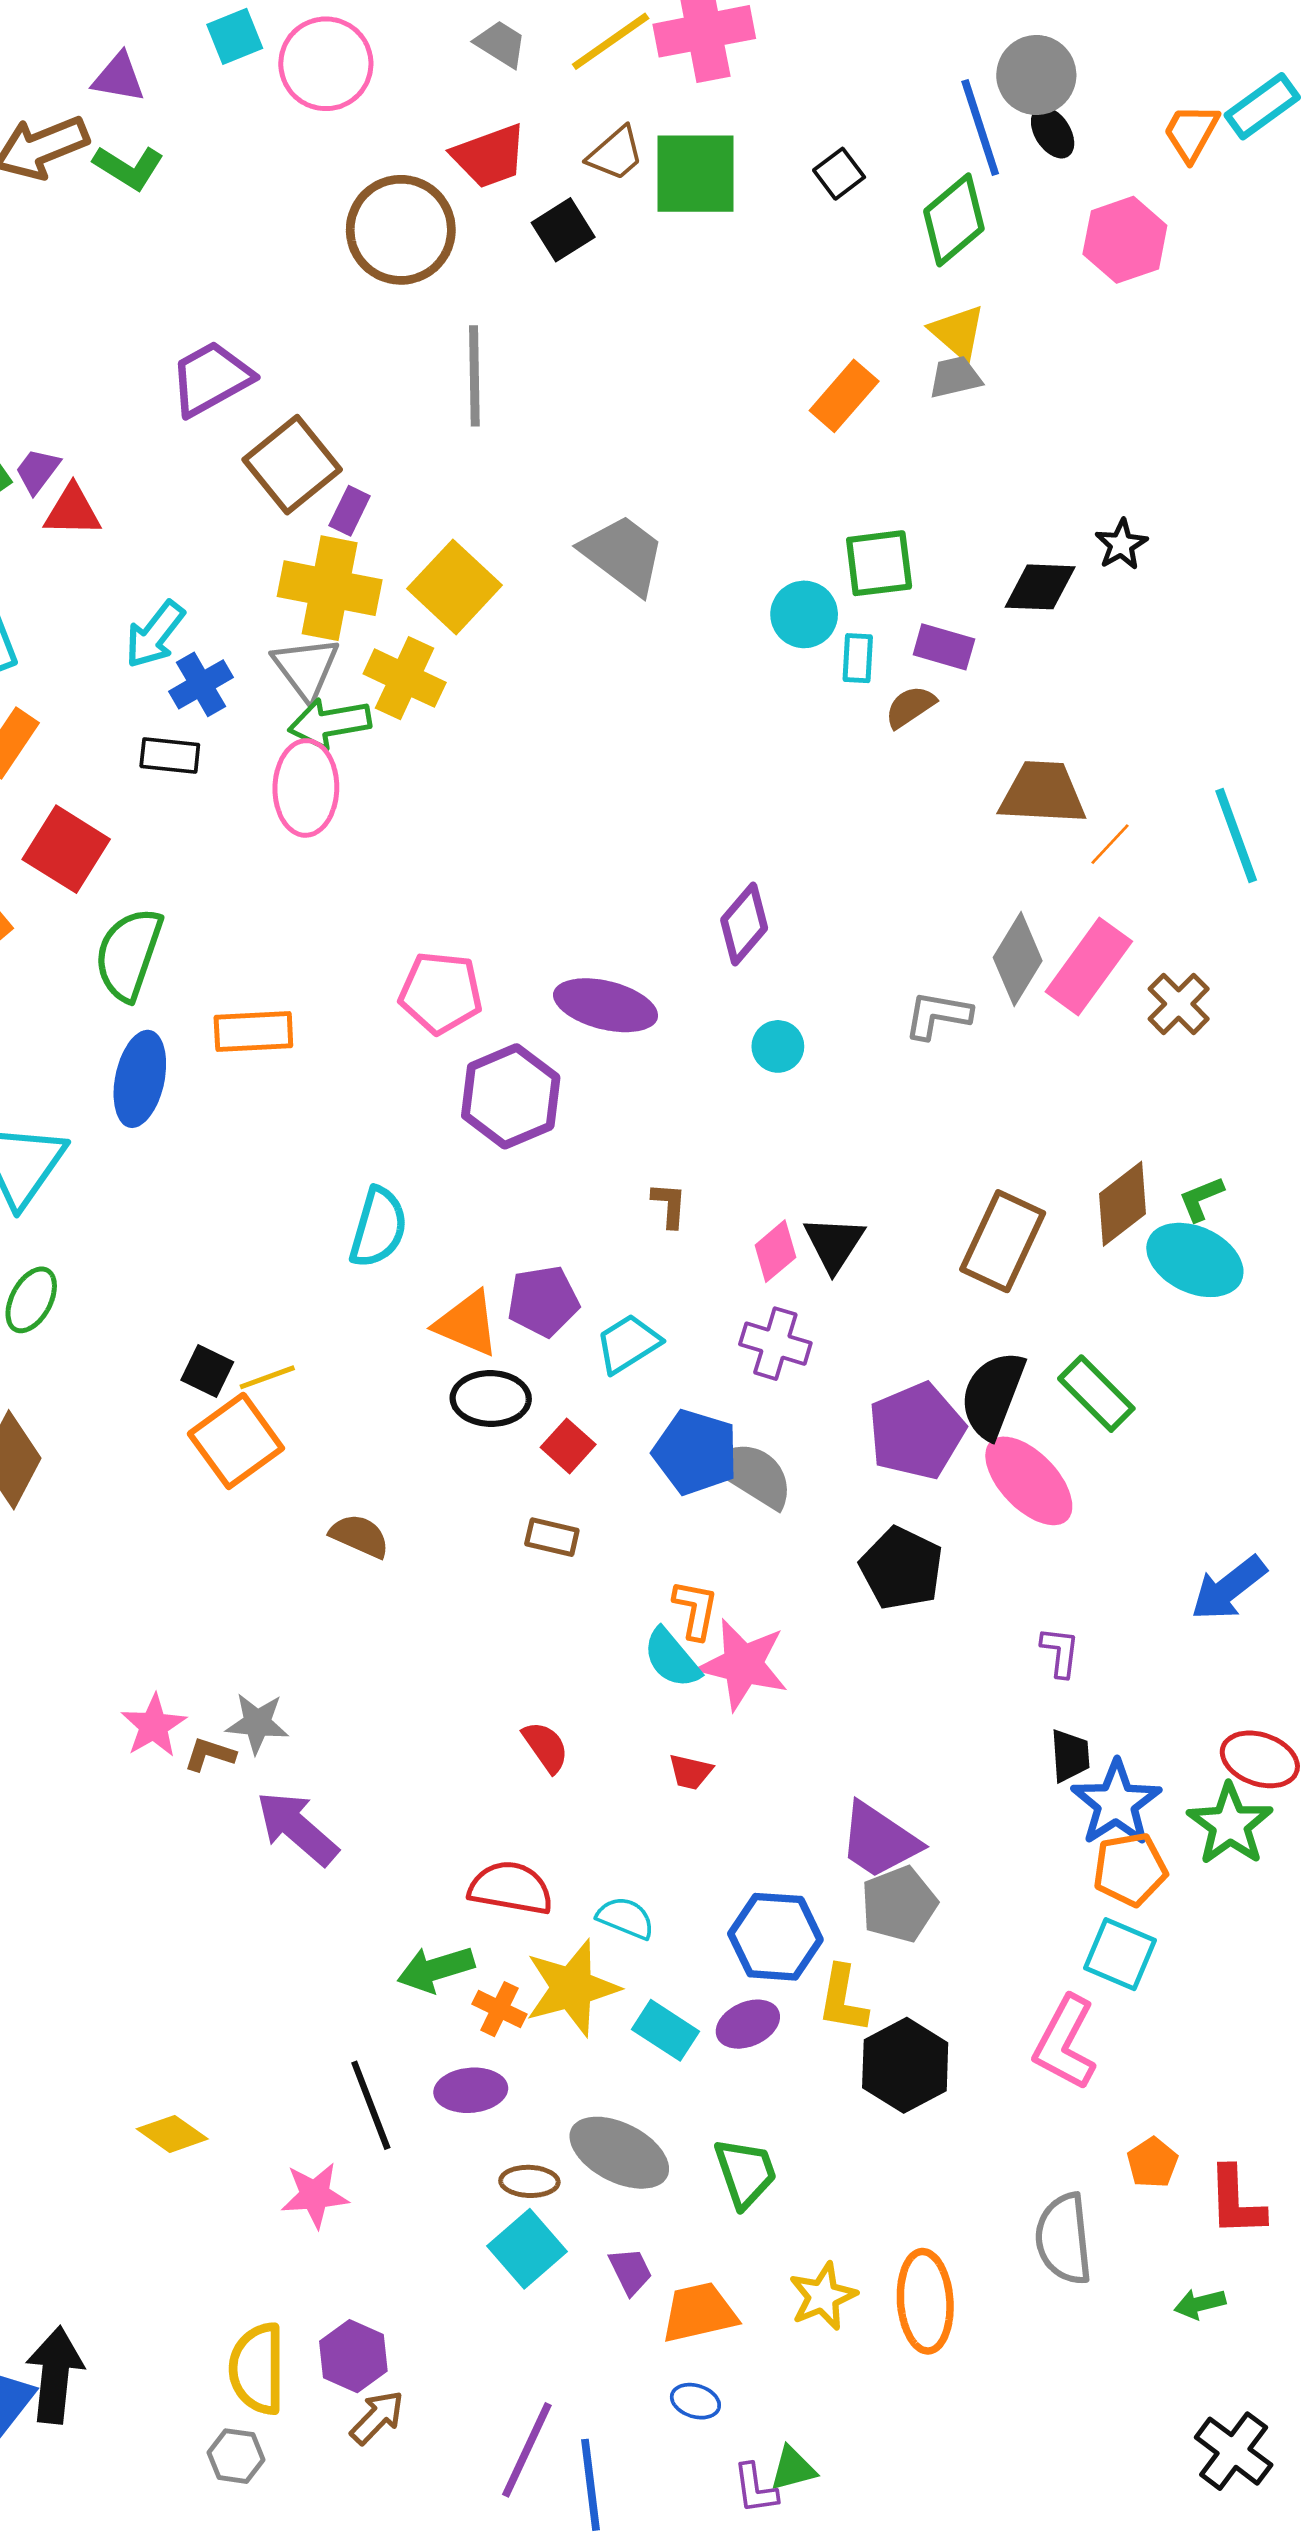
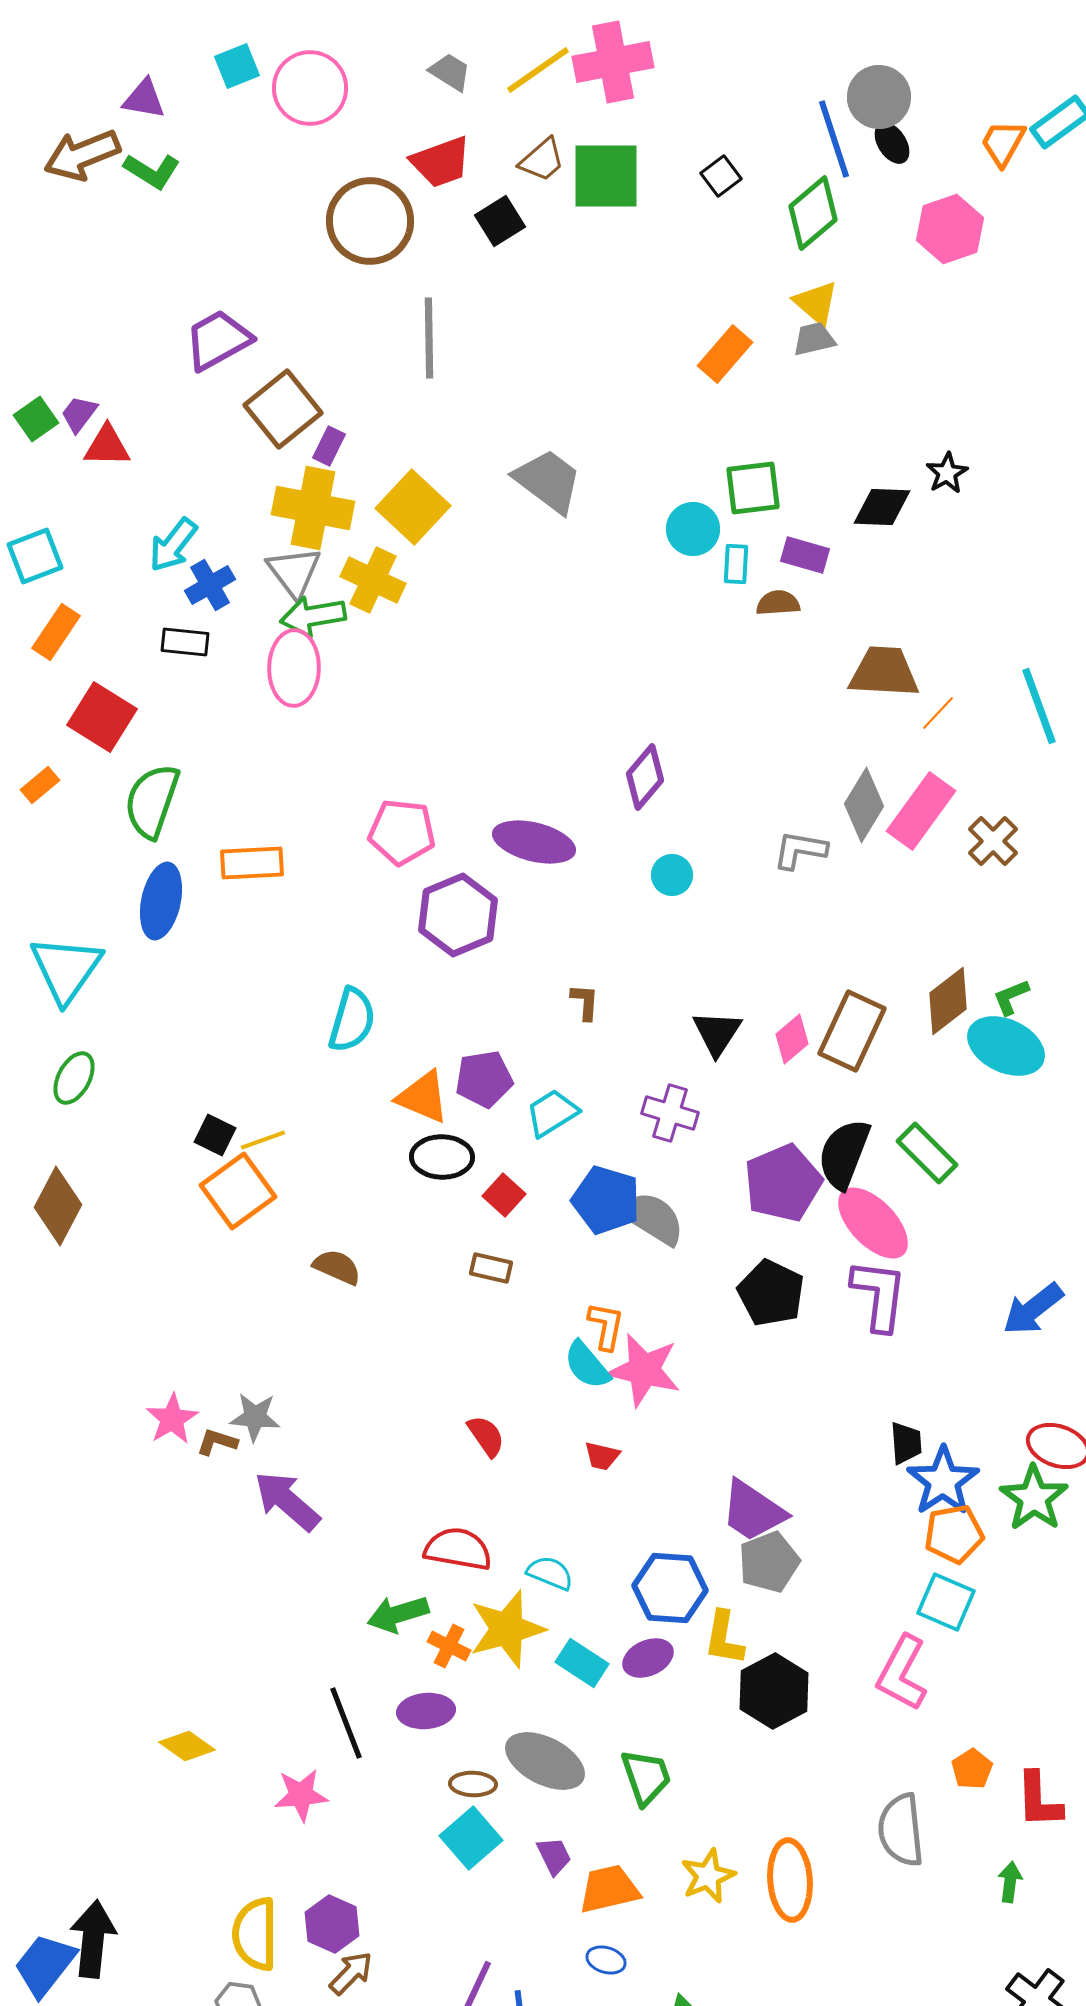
brown semicircle: (910, 707) -> (778, 603), turned 30
pink diamond: (775, 1251) -> (792, 1039), moved
purple L-shape: (1060, 1652) -> (879, 1295), moved, size x1.8
green arrow: (1200, 2304) -> (1010, 1882), turned 111

